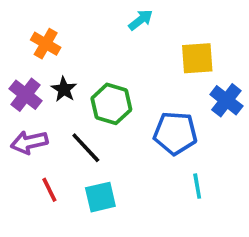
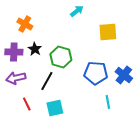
purple cross: (26, 95) -> (14, 52), turned -36
blue cross: (226, 100) -> (124, 75), moved
black line: (86, 148) -> (47, 81), turned 72

